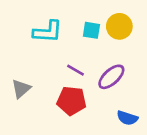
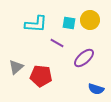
purple line: (75, 70) -> (57, 43), moved
red pentagon: (72, 101) -> (41, 76), moved

